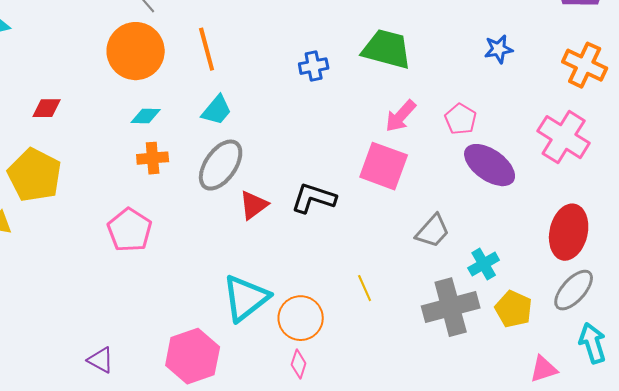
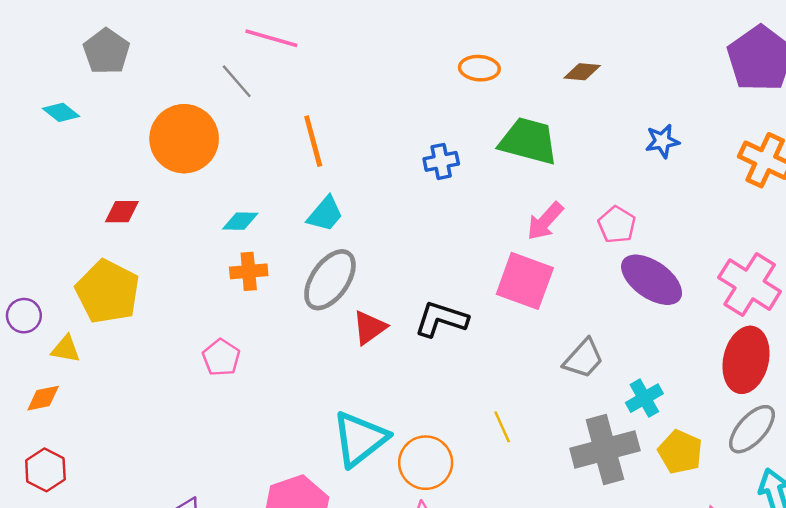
orange circle: (136, 51) -> (184, 139), moved
pink cross: (564, 137) -> (750, 285), moved
pink pentagon: (130, 230) -> (221, 357), size x0.7

